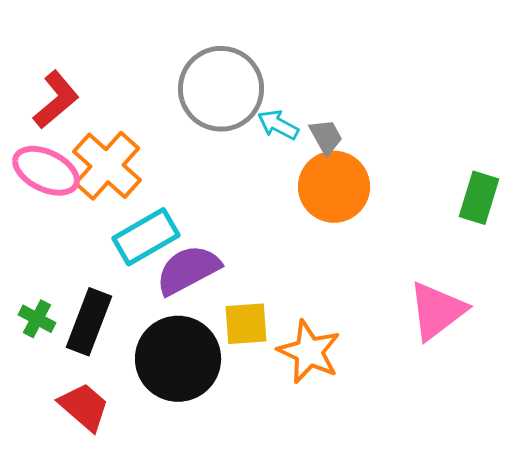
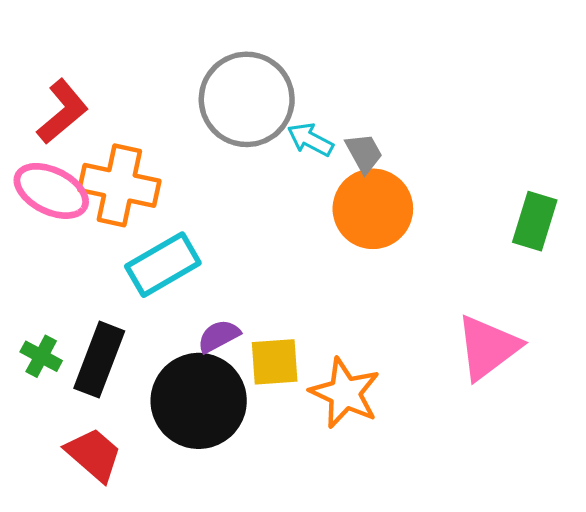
orange cross: (107, 166) -> (119, 185), turned -30
purple semicircle: (188, 270) -> (219, 336), moved, size x0.6

